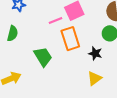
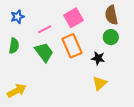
pink line: (56, 20) -> (45, 29), moved
green trapezoid: (43, 57) -> (44, 52), moved

